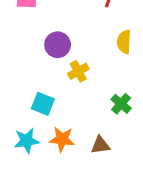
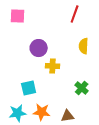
yellow cross: (78, 71) -> (53, 66), turned 32
cyan square: (43, 104) -> (29, 88), turned -35

